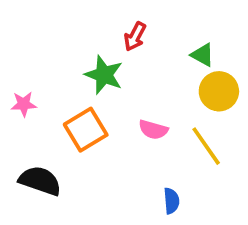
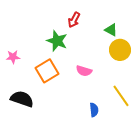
yellow line: (206, 146) -> (121, 96), moved

